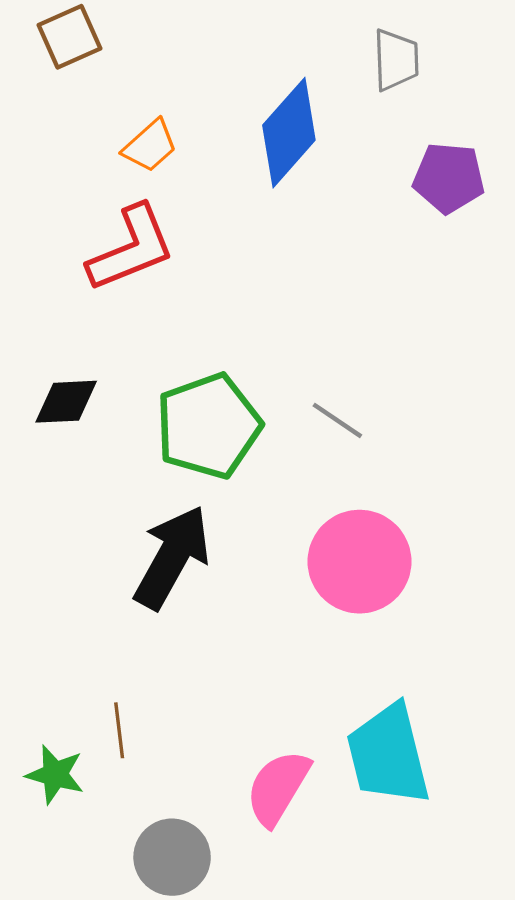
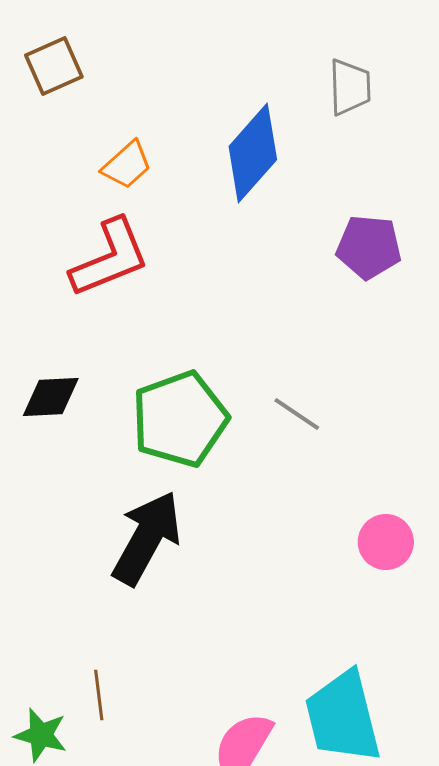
purple pentagon: (449, 178) -> (369, 247), moved
pink circle: (360, 562) -> (386, 542), moved, size x0.6

